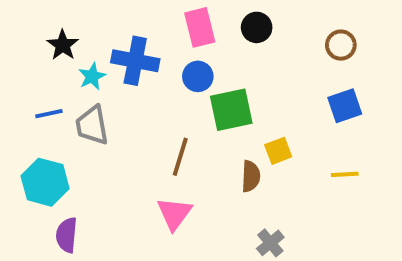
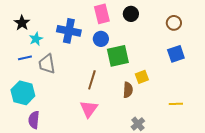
black star: (63, 45) -> (22, 23), moved
cyan star: (92, 76) -> (36, 39), moved
yellow line: (345, 174) -> (176, 104), moved

